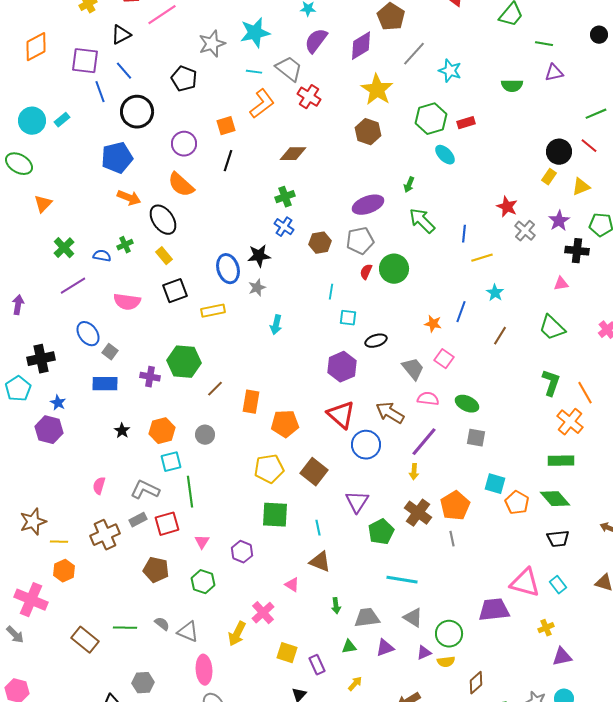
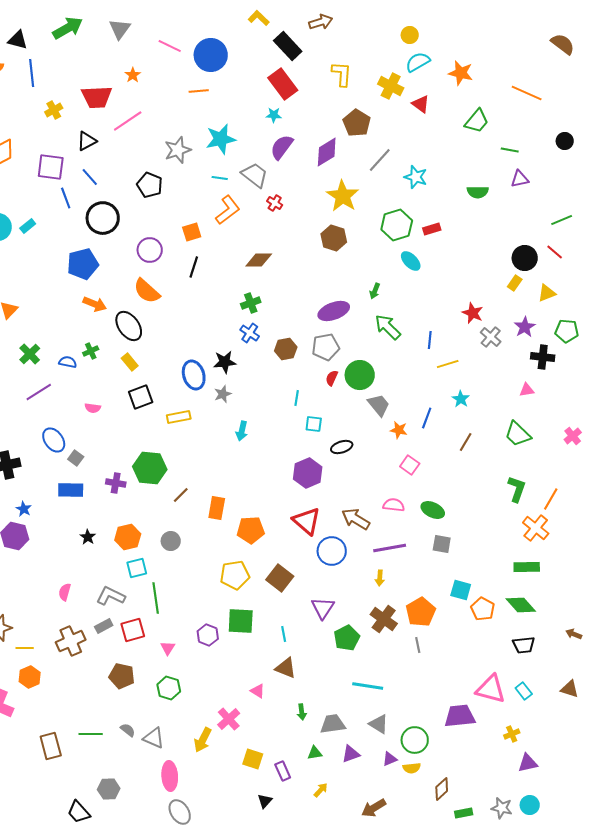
red cross: (309, 97) -> (275, 203), size x0.7
pink semicircle: (127, 302) -> (93, 408), size x0.6
gray trapezoid: (413, 369) -> (379, 405), moved
orange line: (585, 393) -> (551, 499), turned 60
purple line: (424, 442) -> (390, 548), turned 40
purple hexagon: (242, 552) -> (208, 635), moved
brown rectangle: (85, 640) -> (51, 746), turned 36

